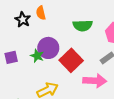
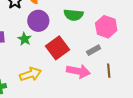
purple circle: (48, 48) -> (38, 21), moved

